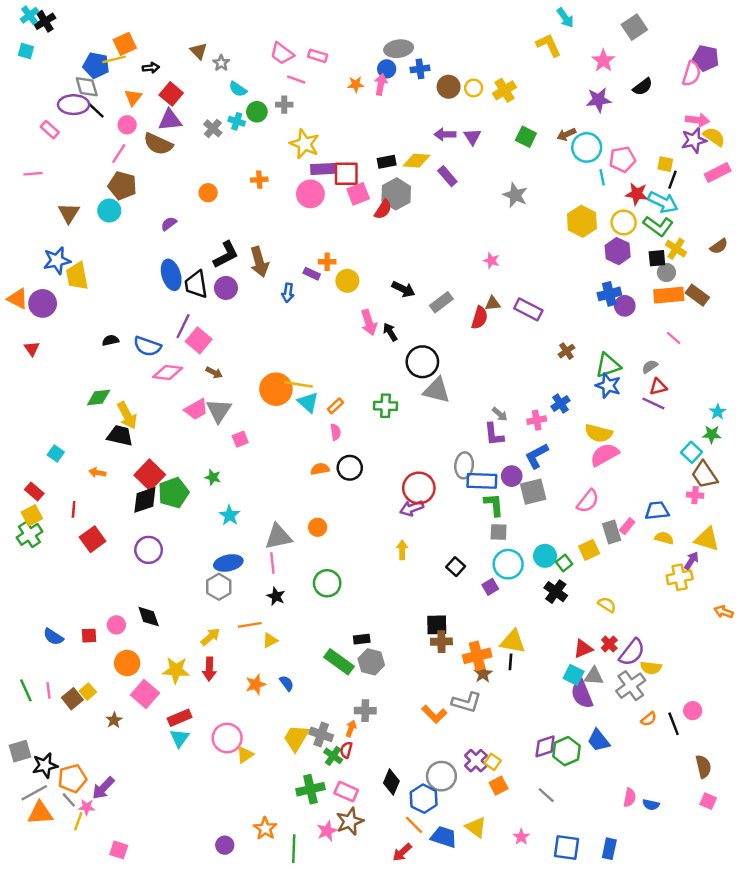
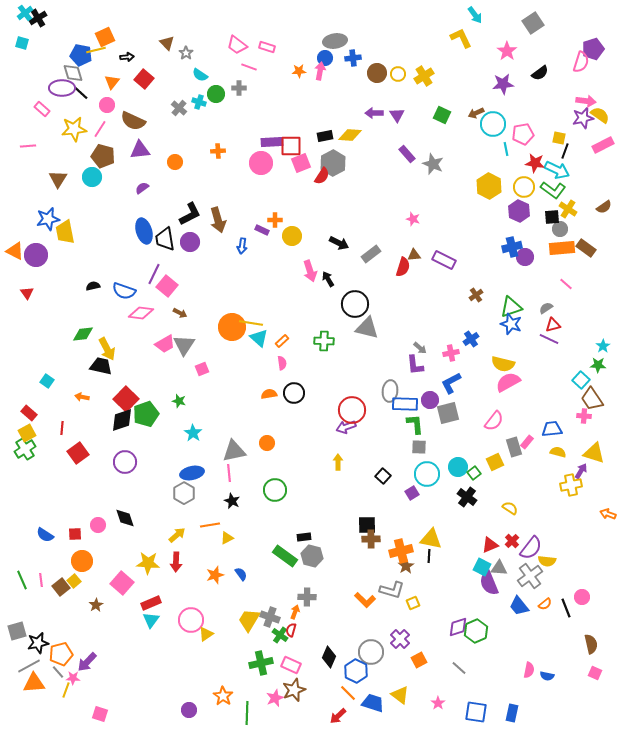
purple pentagon: (706, 58) -> (593, 49), turned -30
purple triangle: (170, 120) -> (140, 150), moved
yellow star: (305, 144) -> (74, 129), moved, turned -30
purple rectangle: (447, 176) -> (407, 154), moved
orange circle: (127, 663) -> (82, 561), moved
blue trapezoid: (599, 740) -> (519, 606), moved
yellow square: (493, 762) -> (413, 603), moved, turned 32

